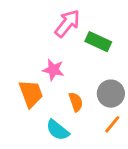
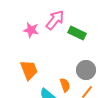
pink star: (53, 70) -> (31, 30), moved
orange semicircle: (76, 102) -> (65, 85), moved

